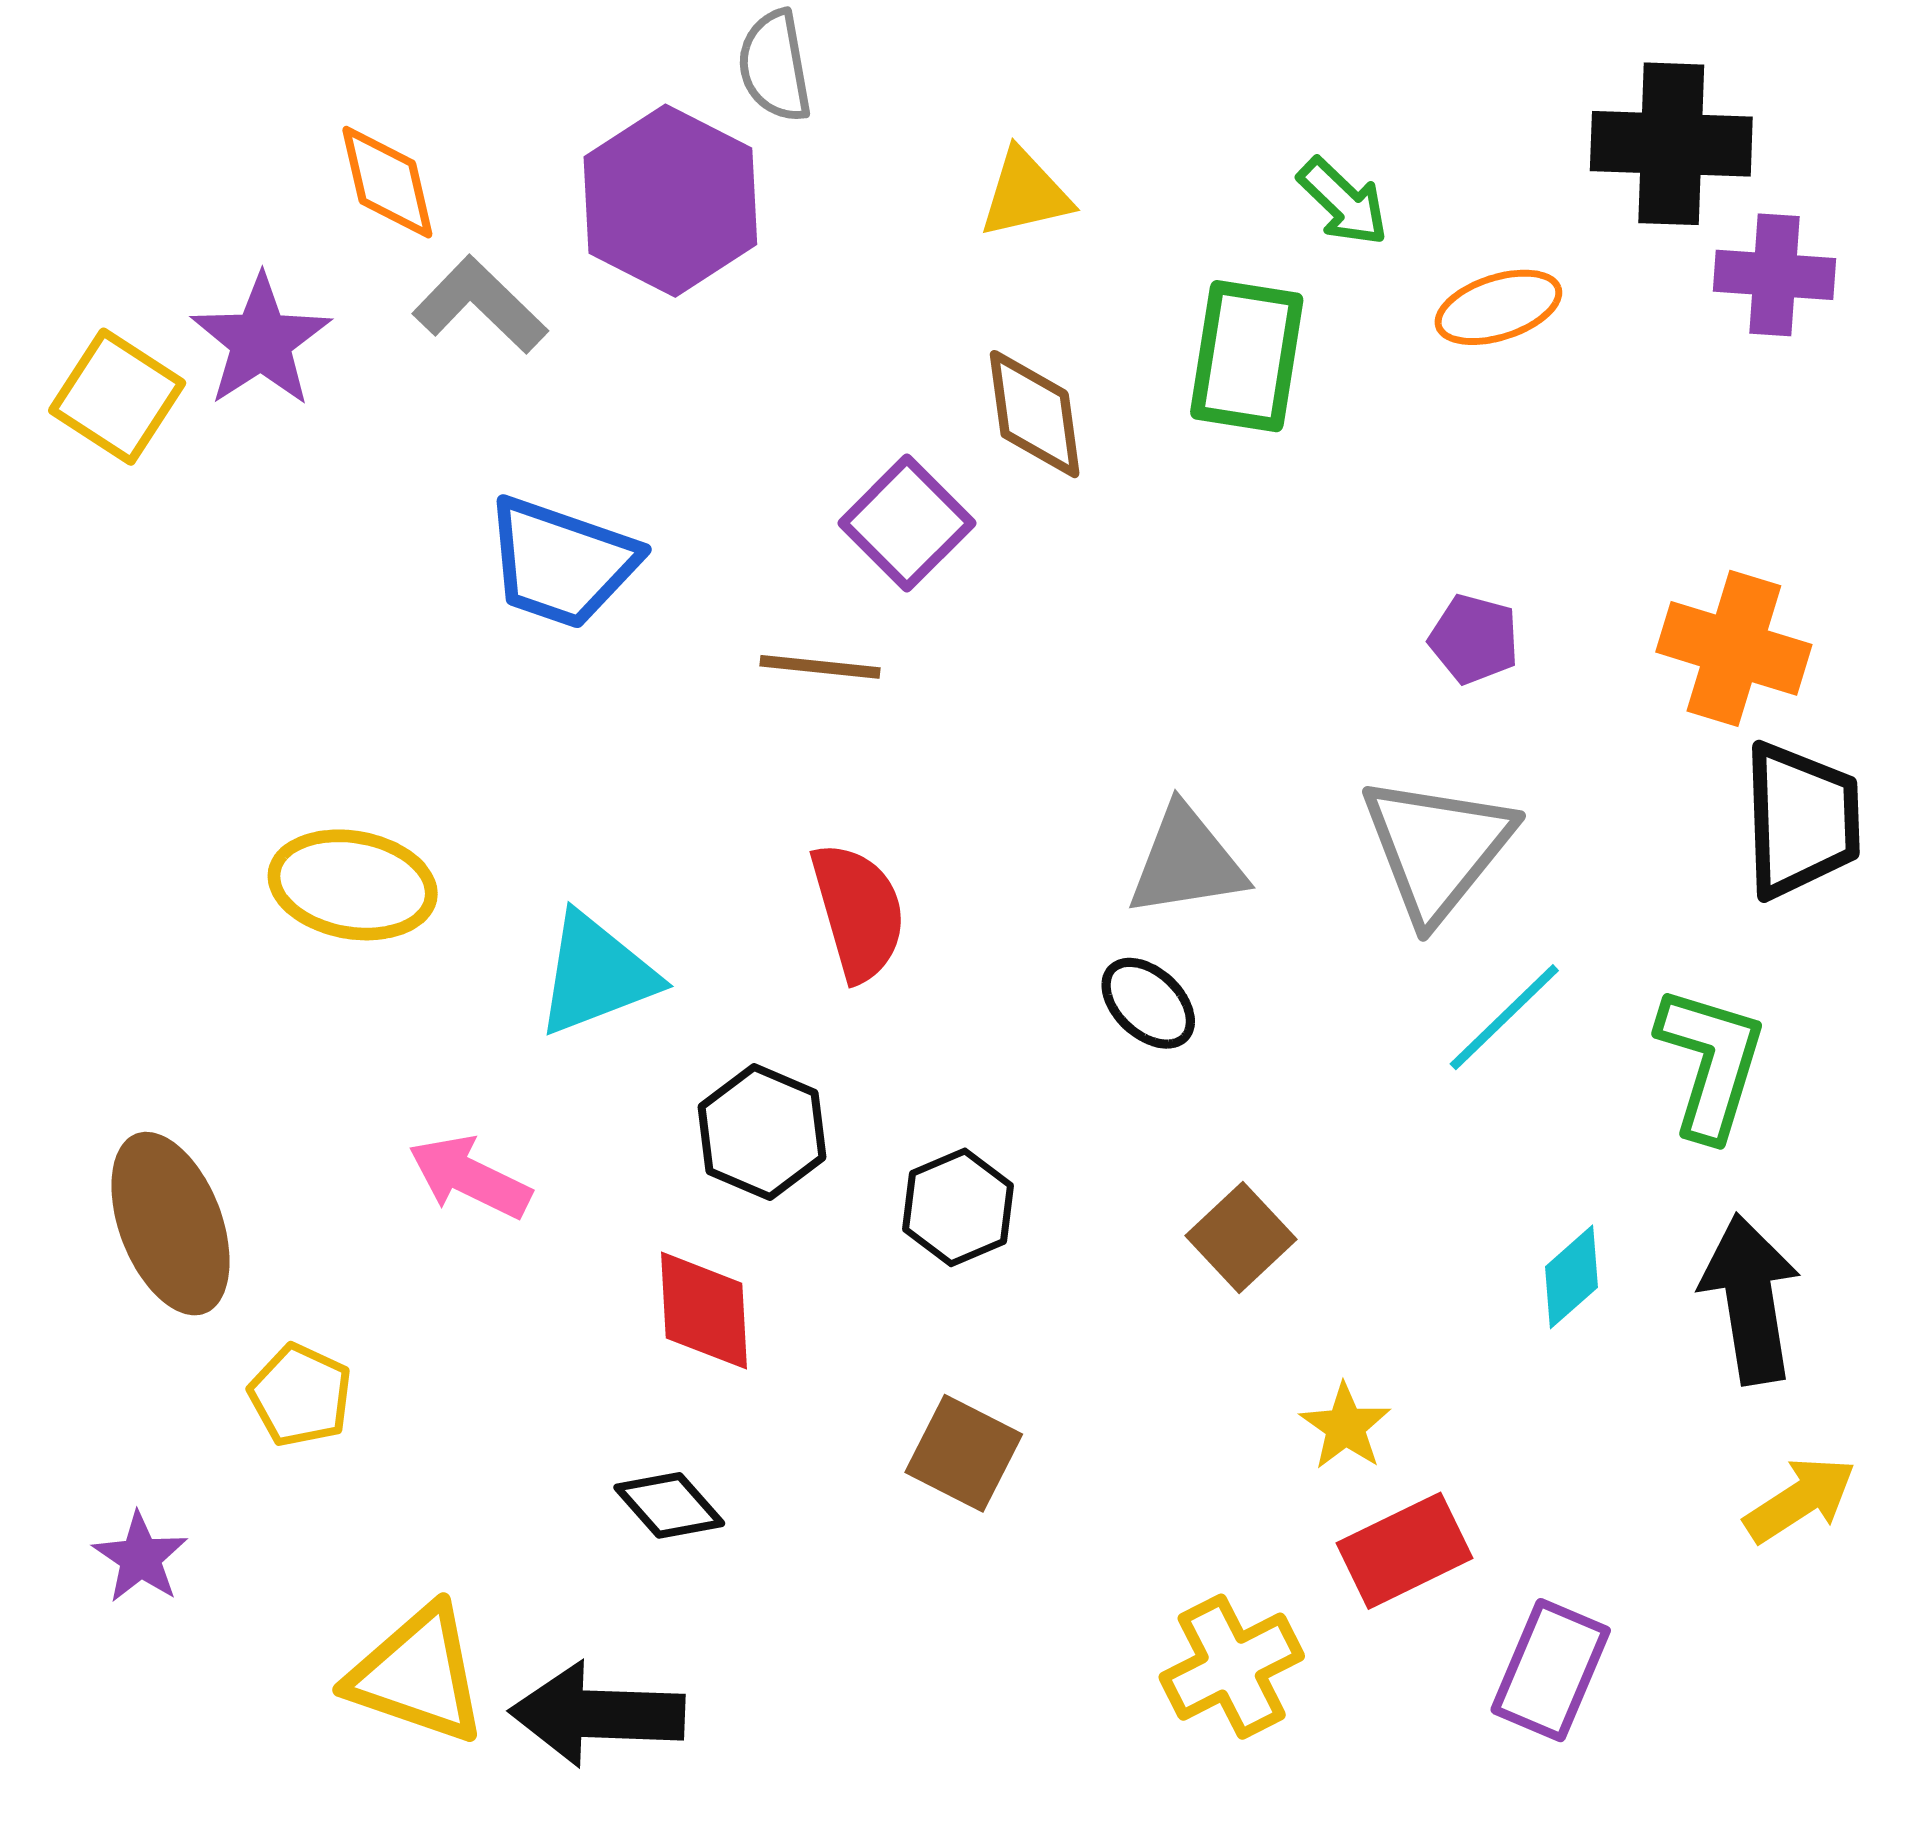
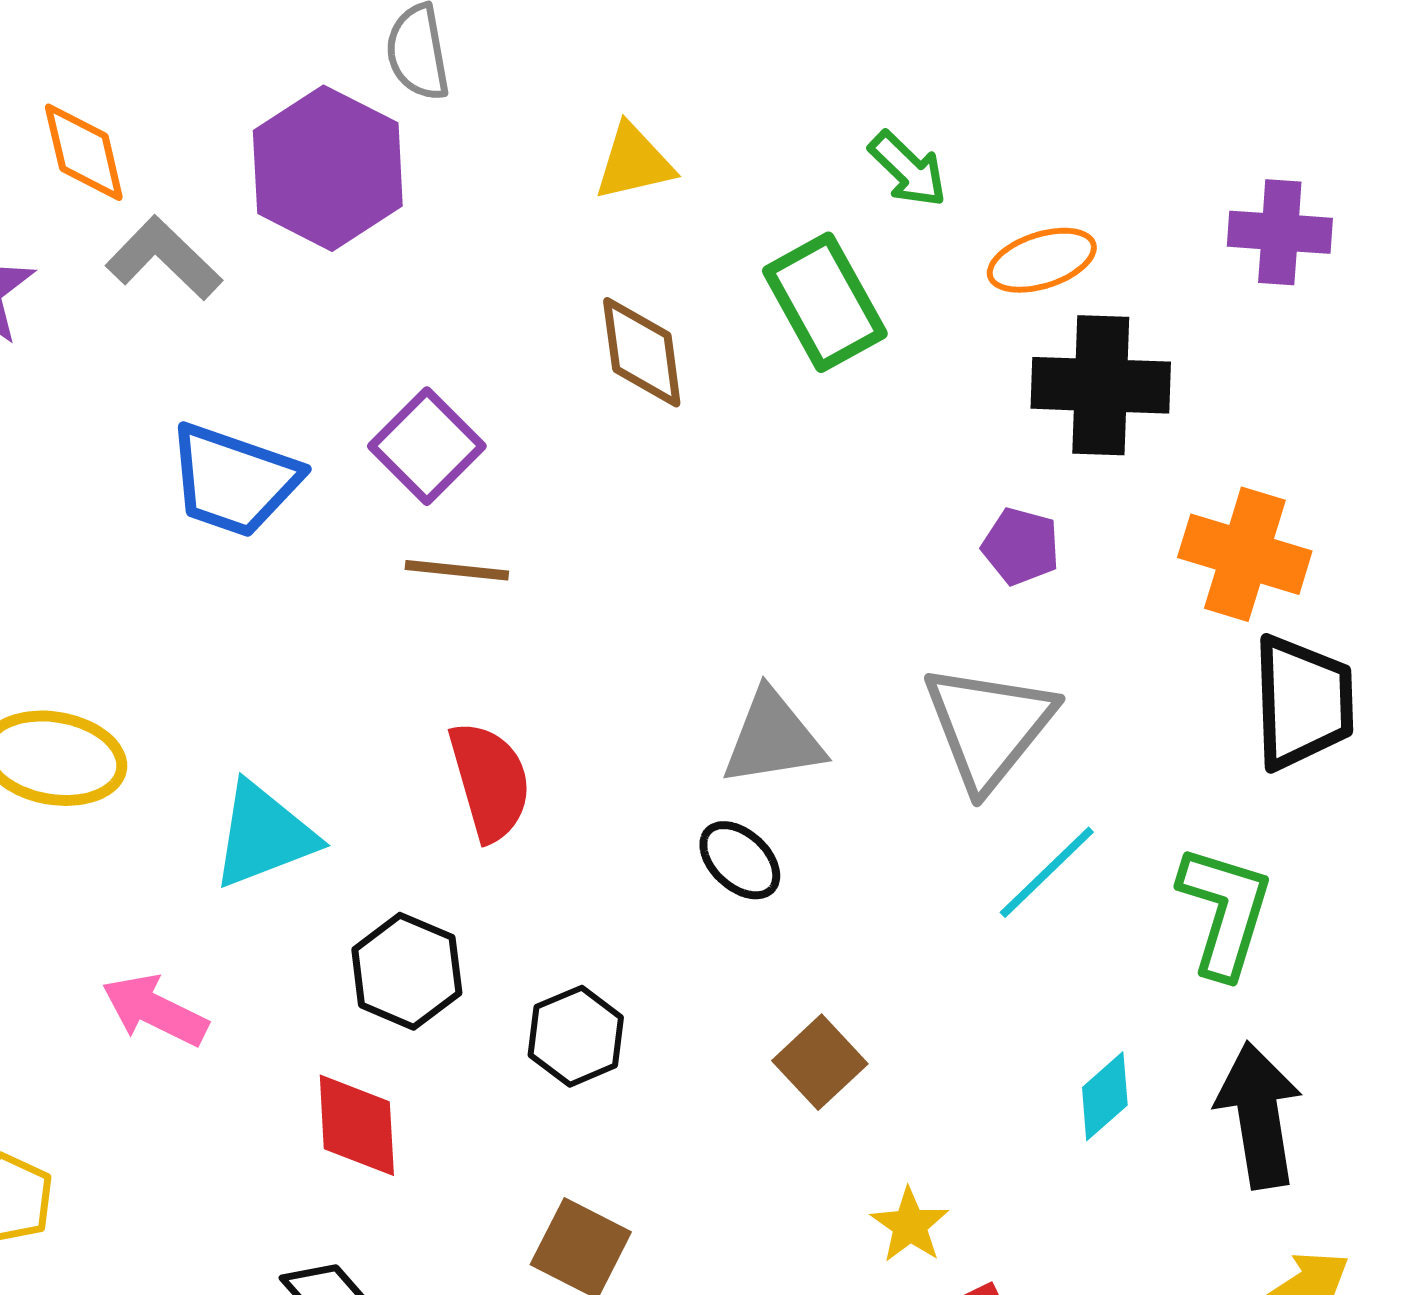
black cross: (1671, 144) -> (1101, 385), moved
green rectangle: (1247, 356) -> (825, 302), turned -38
purple square: (907, 523) -> (427, 446), moved

